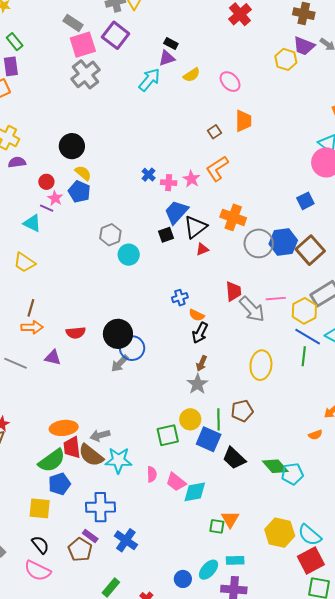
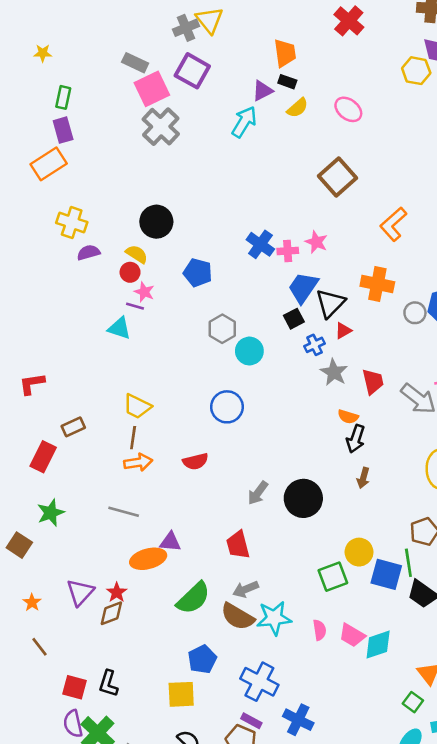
green rectangle: (15, 42) -> (63, 97), turned 60
black rectangle: (171, 43) -> (287, 82), moved
orange trapezoid: (243, 121) -> (285, 53), moved
brown square: (215, 132) -> (338, 177), size x2.0
orange L-shape: (217, 169) -> (393, 224), moved
yellow semicircle: (83, 173) -> (137, 254), moved
blue cross: (149, 175) -> (260, 244), size x1.5
blue pentagon: (79, 192) -> (198, 273), moved
gray circle: (259, 243) -> (415, 313), size x0.6
yellow trapezoid: (24, 262) -> (137, 406), moved
red trapezoid: (233, 291) -> (373, 382), moved
blue cross: (180, 298) -> (315, 345), moved
black circle: (118, 334) -> (303, 498), moved
blue circle: (132, 348) -> (227, 407), moved
purple triangle: (53, 358) -> (170, 542), moved
gray star: (197, 384) -> (334, 372), moved
green line: (219, 419) -> (408, 563), moved
orange ellipse: (64, 428) -> (148, 559), moved
red trapezoid: (72, 447) -> (238, 545), moved
green semicircle: (52, 461) -> (193, 598), moved
blue cross: (100, 507) -> (259, 682), turned 36
green square: (217, 526) -> (413, 702), moved, turned 35

